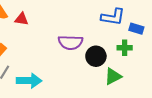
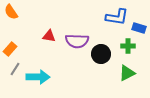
red triangle: (22, 19) -> (49, 36), moved
green triangle: (113, 76) -> (127, 73), moved

